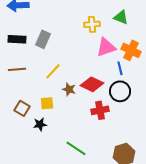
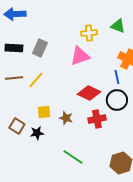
pink triangle: (106, 47) -> (80, 56), moved
yellow line: (53, 71) -> (36, 80), moved
brown star: (69, 89) -> (66, 118), moved
brown square: (22, 108) -> (17, 126), moved

